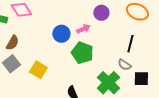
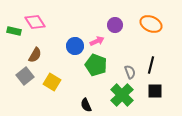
brown semicircle: (12, 43) -> (35, 55), moved
black line: (130, 44) -> (151, 65), moved
gray semicircle: (124, 65) -> (130, 72), moved, turned -144

